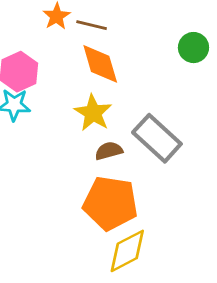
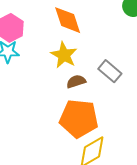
gray rectangle: (157, 138) -> (110, 71), size x0.7

